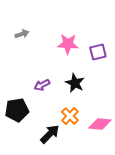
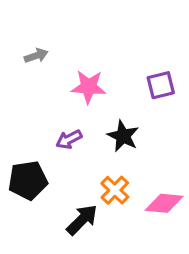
pink star: (68, 44) -> (89, 87), moved

